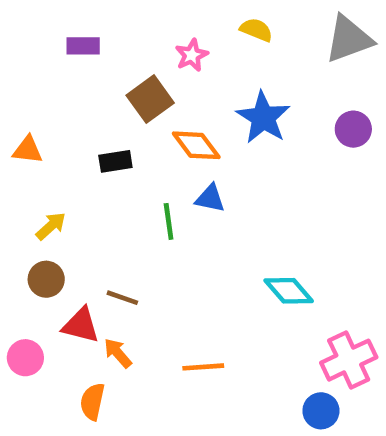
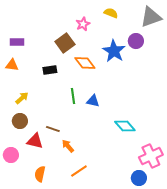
purple rectangle: (83, 46) -> (17, 42), moved
purple circle: (353, 129) -> (136, 41), moved
blue triangle: (210, 198) -> (93, 101), moved
orange arrow: (118, 353) -> (68, 146), moved
orange line: (203, 367) -> (79, 171), moved, turned -30

